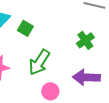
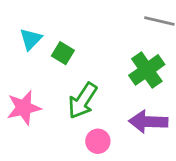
green cross: (85, 40) -> (147, 70), size x1.4

